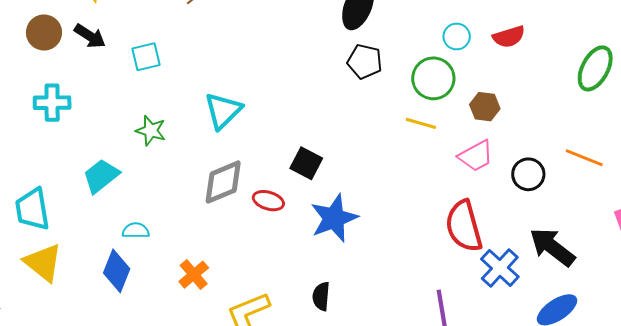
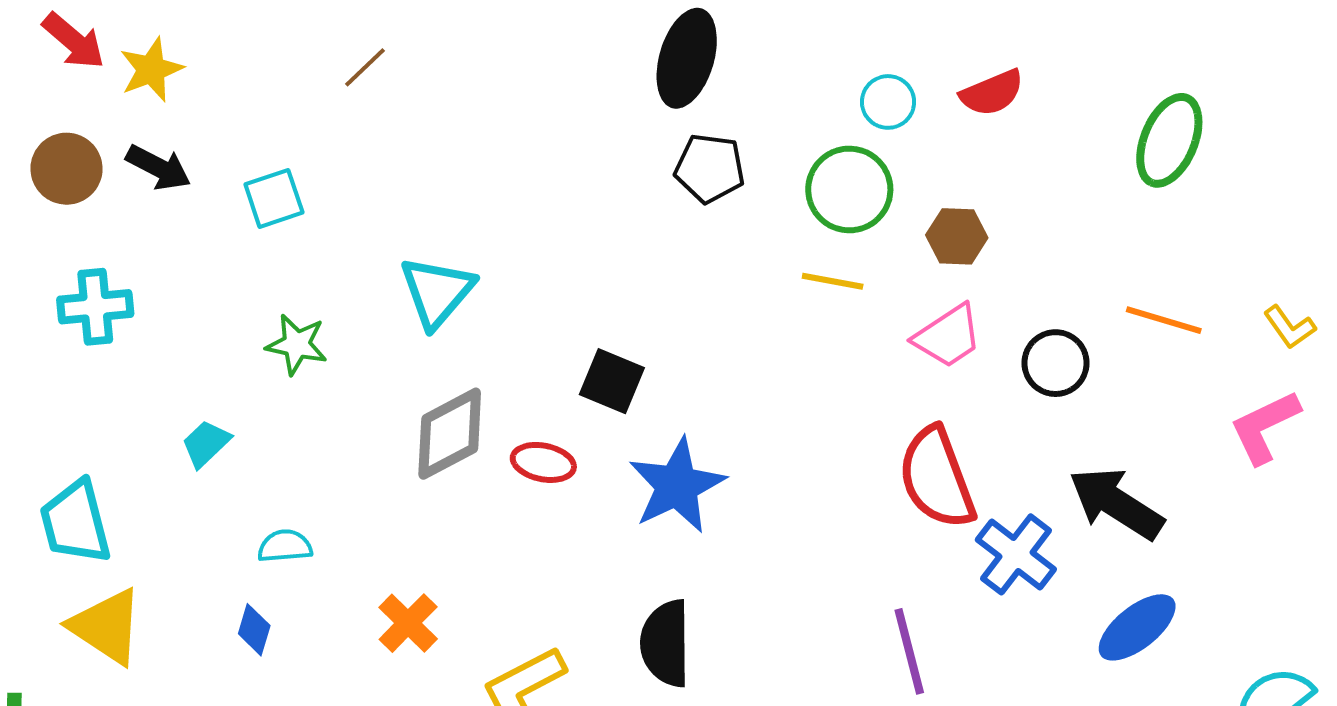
cyan trapezoid: (101, 176) -> (206, 444), size x0.7
blue diamond: (117, 271) -> (254, 630), size x0.6
black semicircle: (321, 296) -> (666, 643), size x1.5

